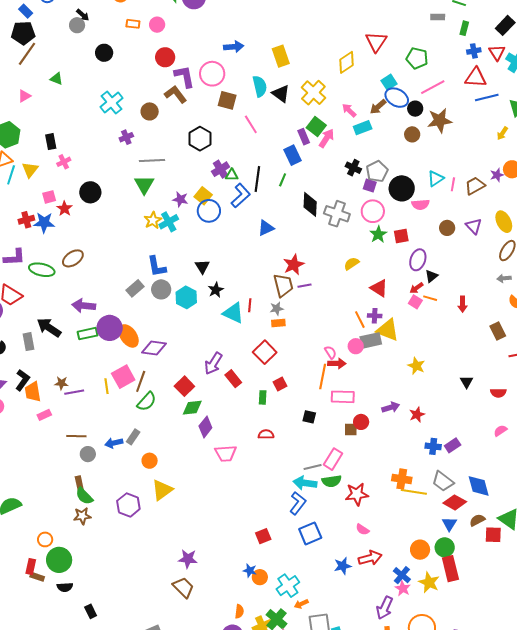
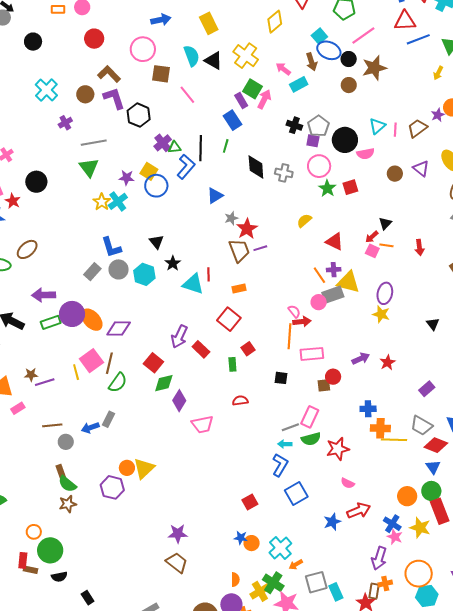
purple L-shape: (184, 76) -> (114, 98), moved
brown arrow: (378, 107) -> (311, 62), turned -60
gray cross: (337, 214) -> (284, 173), size x0.7
purple ellipse: (418, 260) -> (385, 293), moved
gray star: (277, 309) -> (231, 218), moved
blue cross: (433, 446) -> (368, 409), moved
orange circle: (150, 461) -> (127, 468), moved
cyan arrow: (305, 483) -> (285, 444), size x0.6

